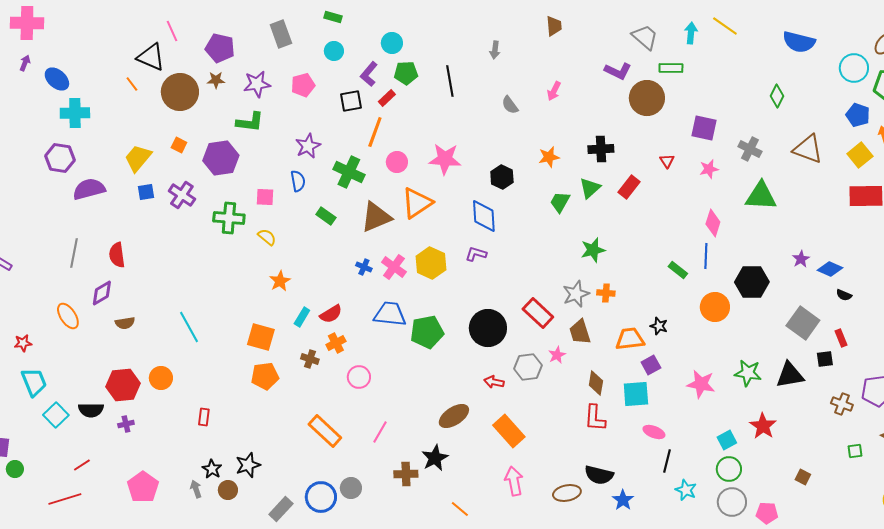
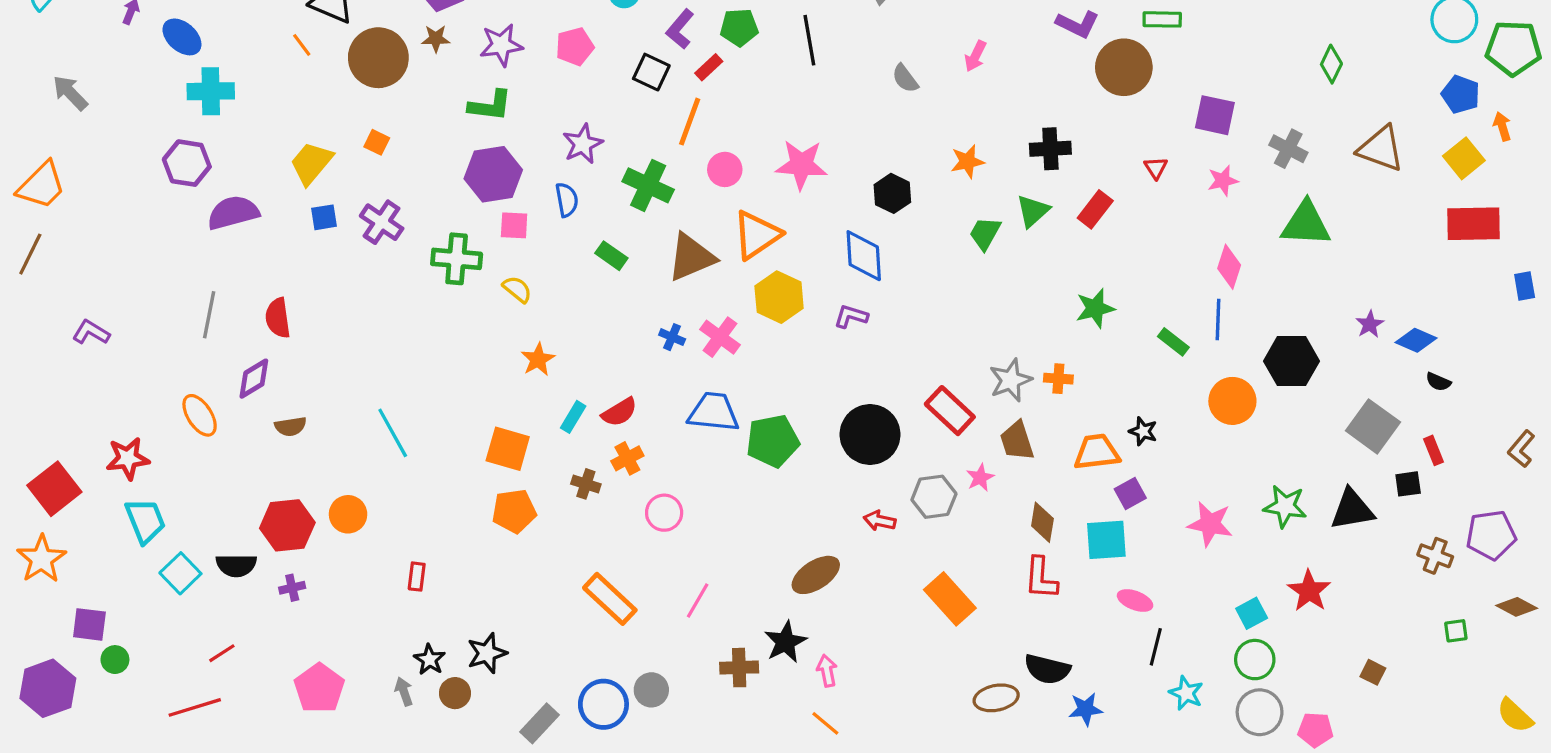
black square: (351, 101) -> (651, 72), turned 35
purple hexagon: (221, 158) -> (493, 174), moved
green star: (593, 250) -> (1095, 308), moved
yellow hexagon: (431, 263) -> (779, 297), moved
red star: (23, 343) -> (128, 458), size x1.5
orange rectangle: (509, 431) -> (950, 599), moved
pink arrow: (514, 481) -> (827, 671), moved, size x0.7
blue star: (623, 500) -> (1086, 709), turned 30

